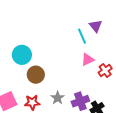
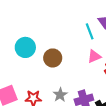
brown circle: (36, 75) -> (53, 58), moved

